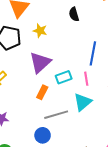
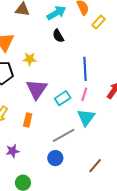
pink line: (86, 79) -> (84, 94), turned 40
orange rectangle: (42, 92) -> (28, 120), moved

